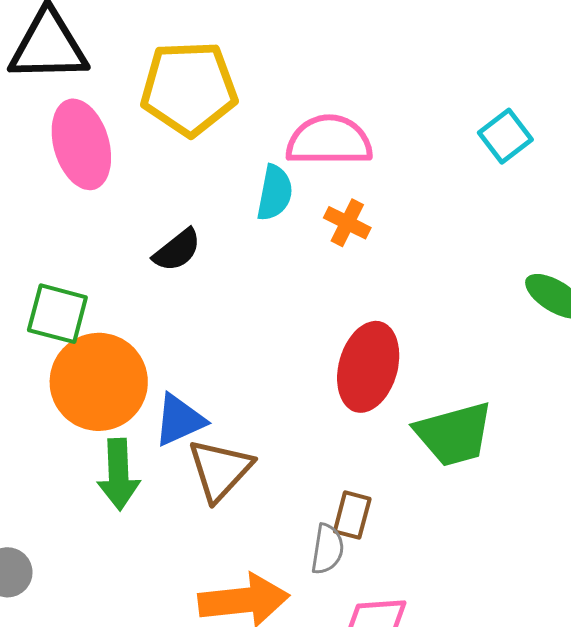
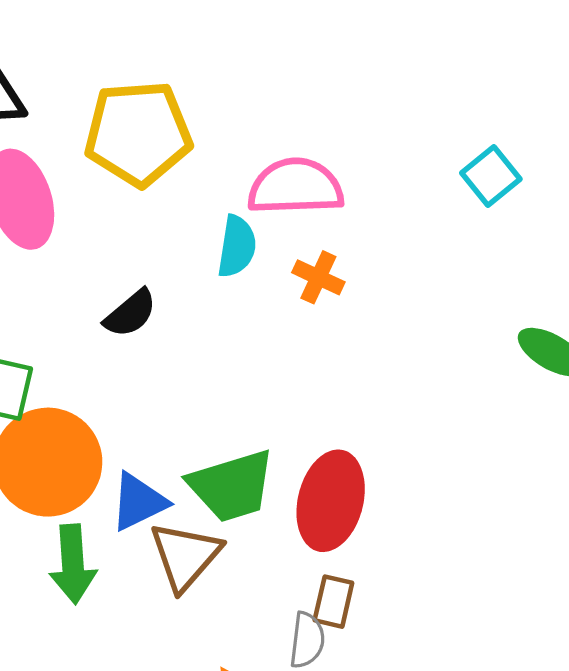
red ellipse: (368, 367) -> (331, 501), moved
green trapezoid: (454, 434) -> (232, 486), moved

